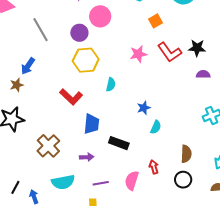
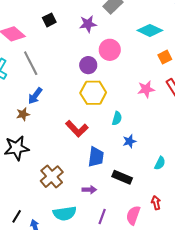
gray line: (41, 30) -> (31, 63), moved
blue star: (144, 108) -> (129, 141), moved
purple line: (101, 183) -> (102, 217), turned -63

